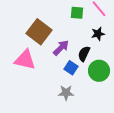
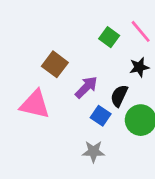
green square: (77, 13) -> (109, 37), turned 32
brown square: (39, 32) -> (55, 64), size x0.7

